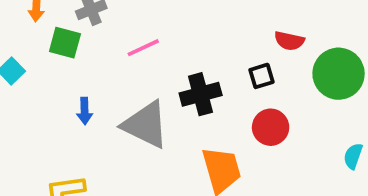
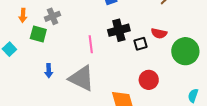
pink line: (143, 48) -> (91, 44), moved, turned -72
black square: (262, 76) -> (140, 44), moved
black cross: (201, 94) -> (119, 30), moved

